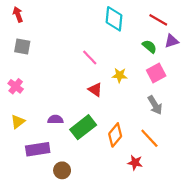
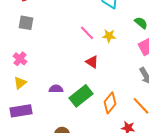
yellow star: (120, 75) -> (109, 36), moved
yellow triangle: (18, 122) -> (20, 83), moved
purple rectangle: (38, 149) -> (21, 111), moved

